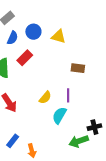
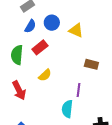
yellow semicircle: (45, 98) -> (45, 75), moved
cyan semicircle: (59, 115) -> (67, 109), turned -30

